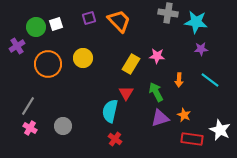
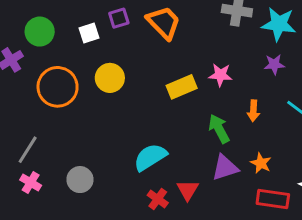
white square: (56, 24) -> (89, 33), moved
purple star: (201, 49) -> (274, 64), moved
yellow rectangle: (131, 64) -> (182, 87), turned 36
red triangle: (126, 93) -> (188, 190), moved
cyan semicircle: (110, 111) -> (150, 157), turned 45

